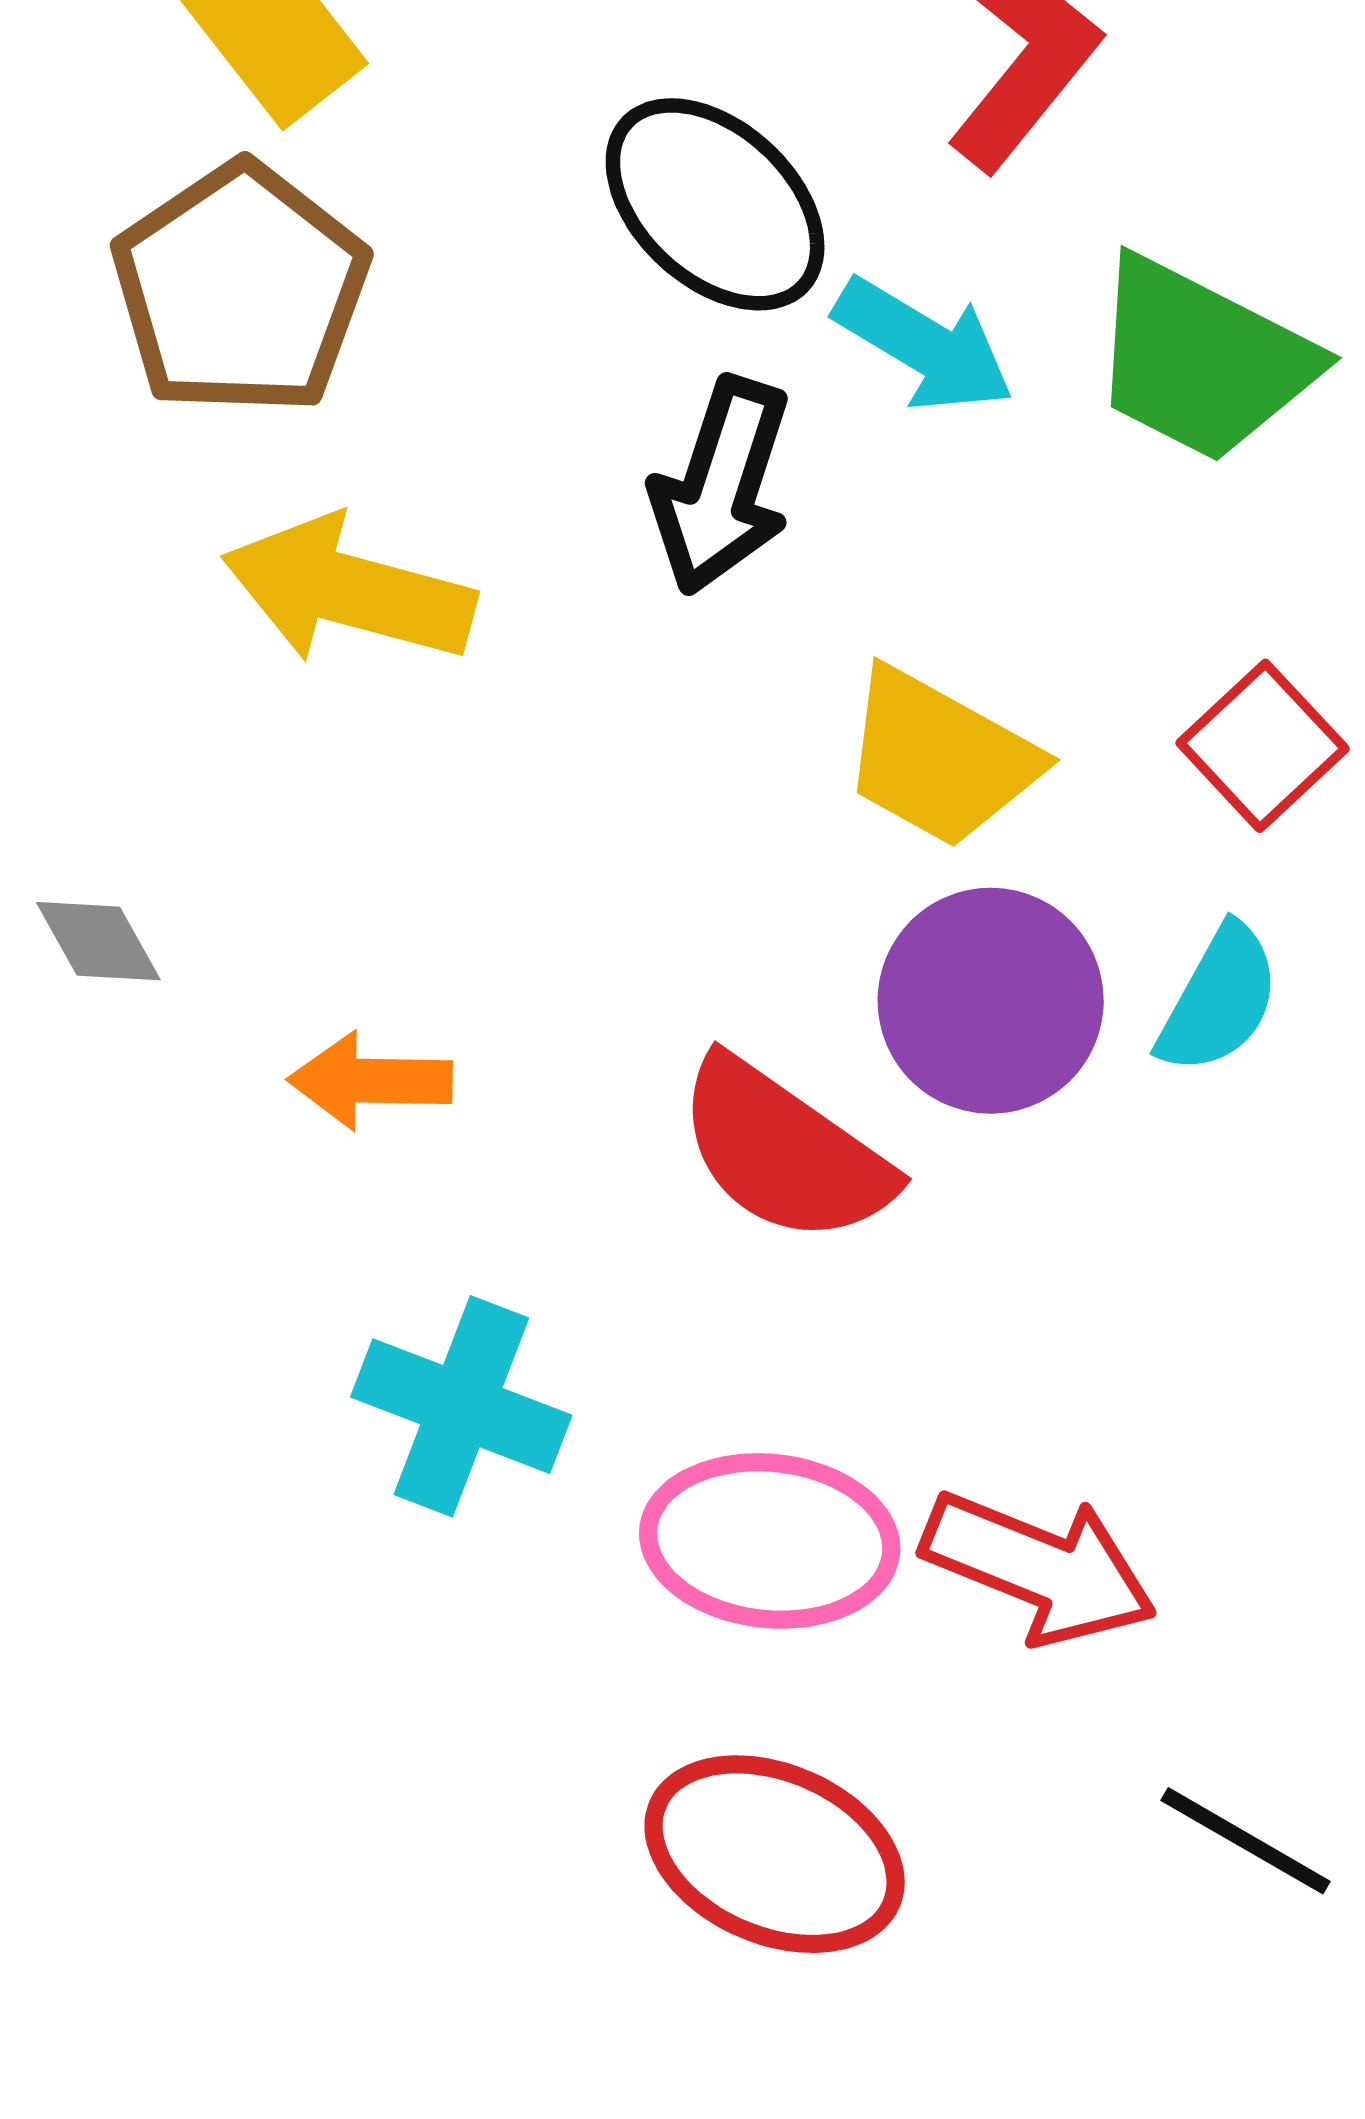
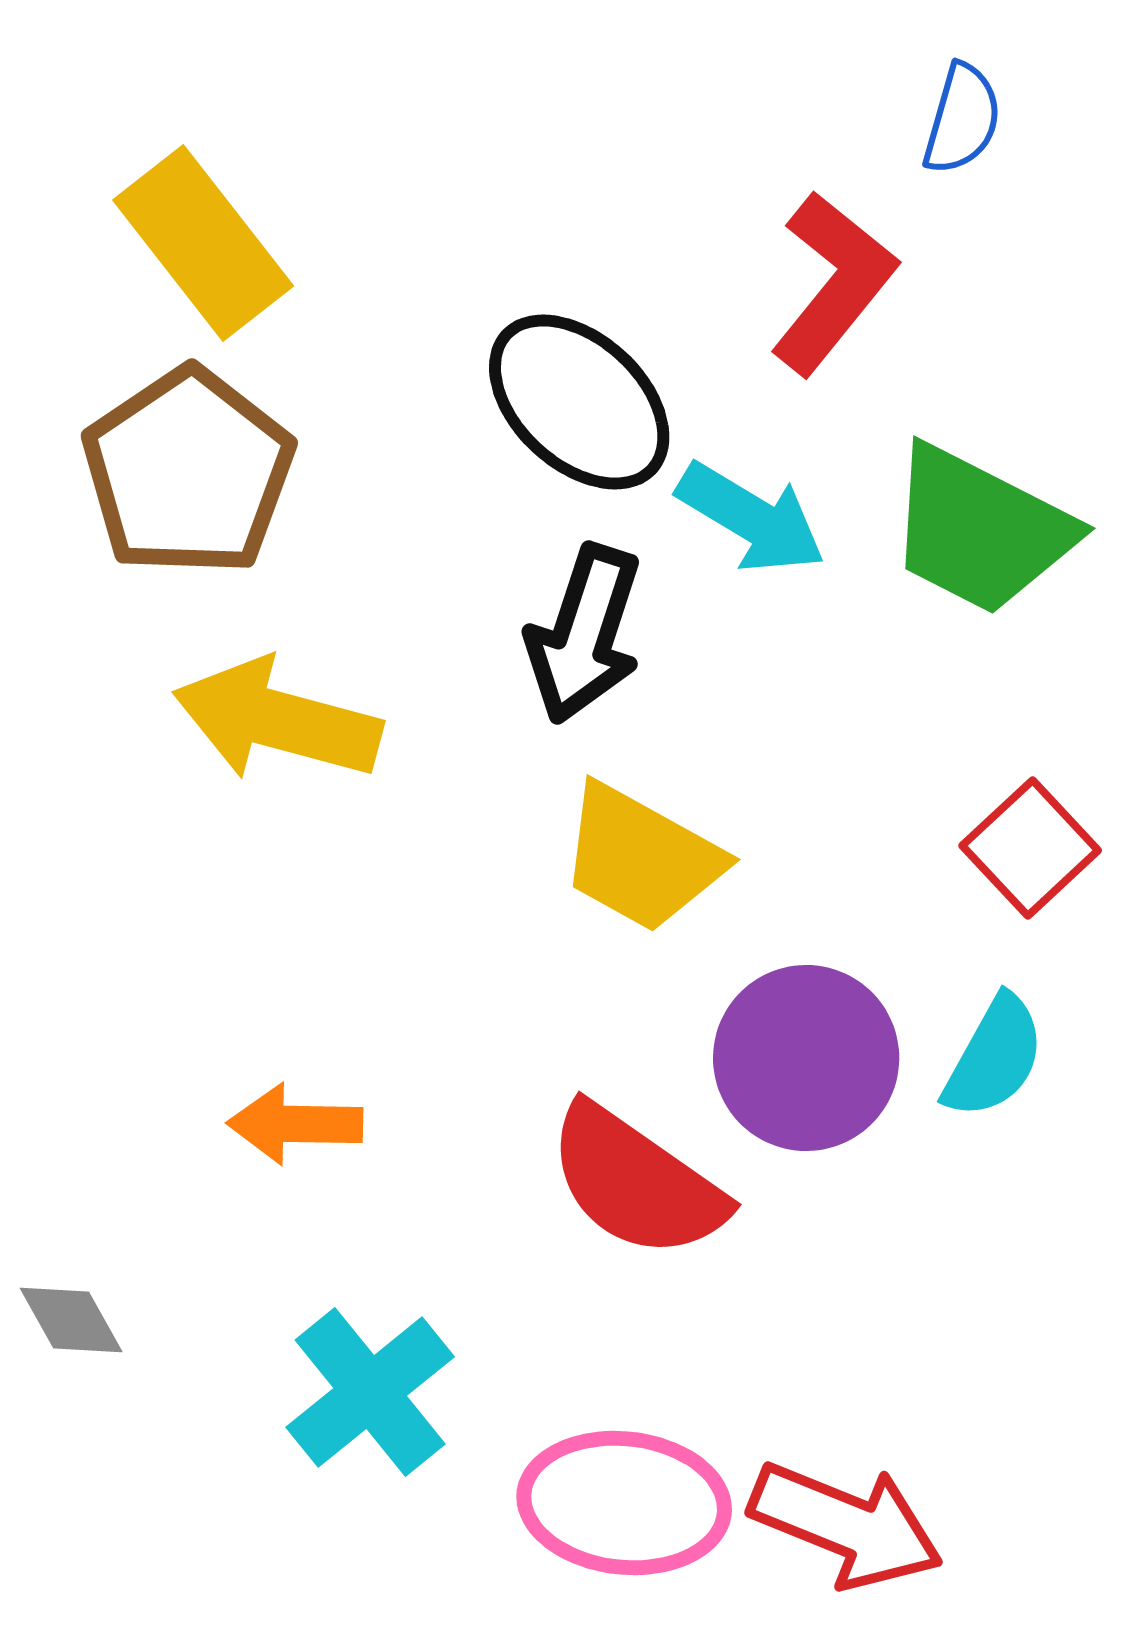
yellow trapezoid: (940, 758) -> (641, 858), moved
gray diamond: (98, 941) -> (71, 1320), moved
cyan cross: (461, 1406) -> (370, 1392), turned 30

